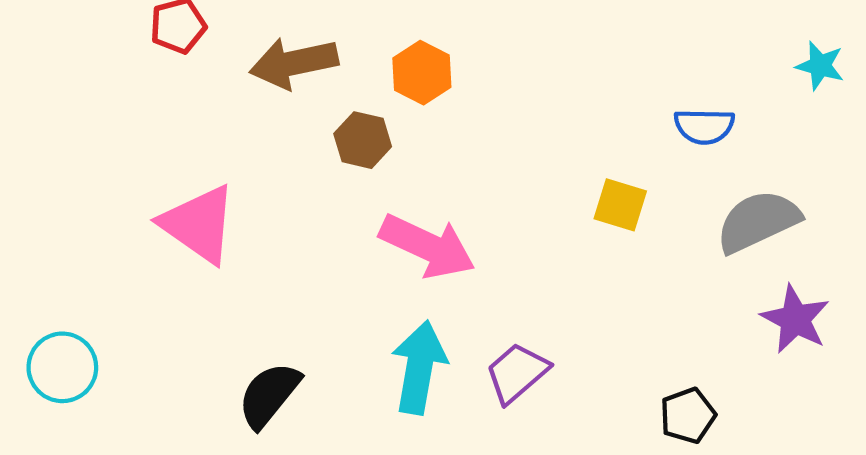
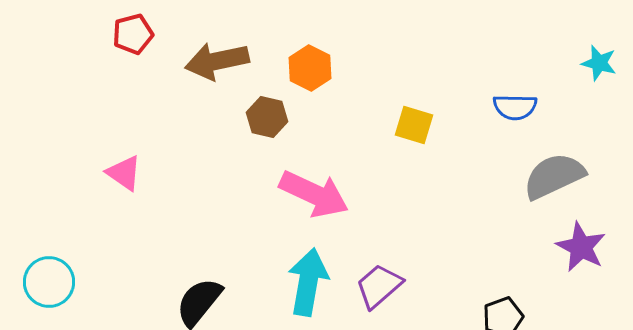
yellow square: (620, 205) -> (414, 125), moved
pink triangle: (199, 224) -> (124, 173), moved, size x0.6

